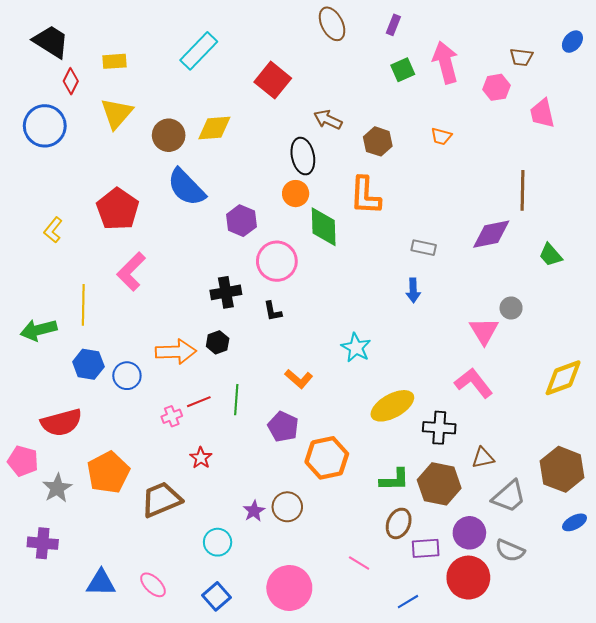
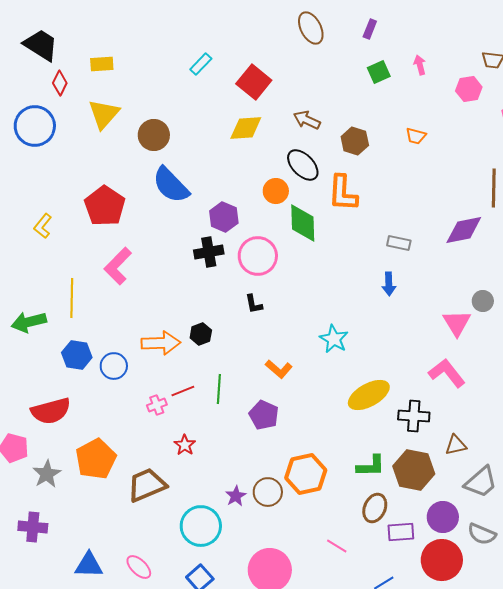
cyan rectangle: (199, 51) -> (201, 64), moved, size x0.6
pink arrow: (445, 62) -> (420, 65), size x0.5
yellow diamond: (214, 128) -> (246, 128), moved
black ellipse: (303, 156) -> (303, 165), moved, turned -32
black cross: (226, 292) -> (209, 252), moved
orange hexagon: (327, 458) -> (306, 474), moved
cyan circle: (218, 542) -> (201, 526), size x1.5

